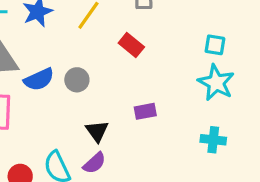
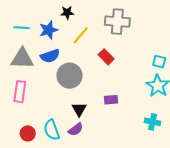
blue semicircle: (39, 79) -> (50, 56), moved
gray circle: (77, 80) -> (69, 76), size x1.6

